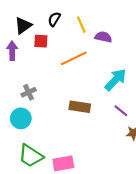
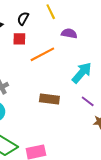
yellow line: (81, 25) -> (51, 12), moved
red square: (41, 41) -> (19, 39), moved

